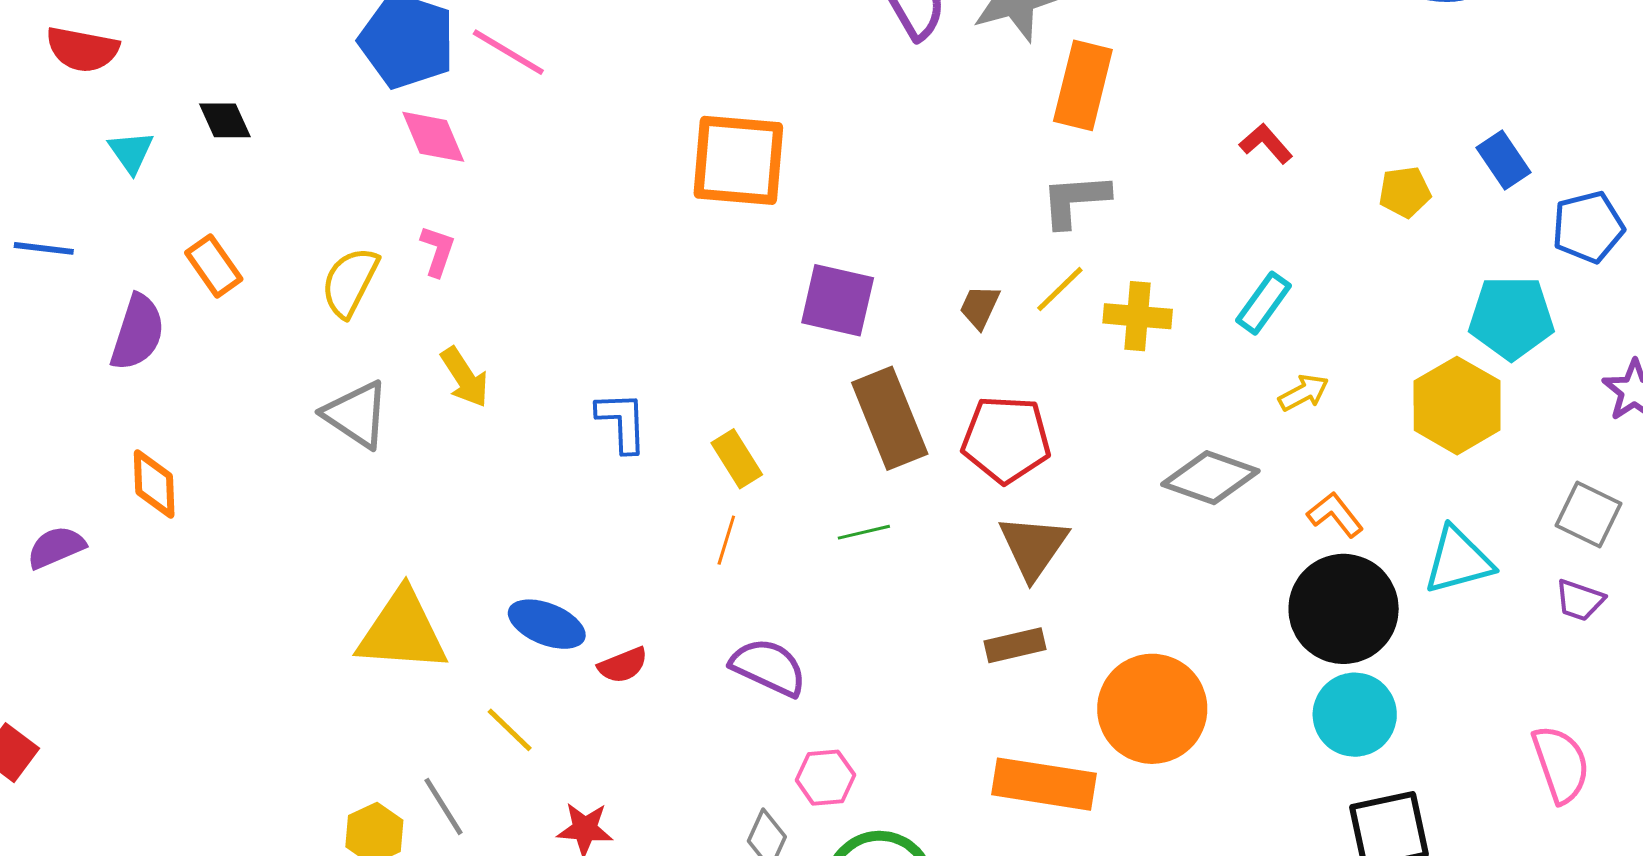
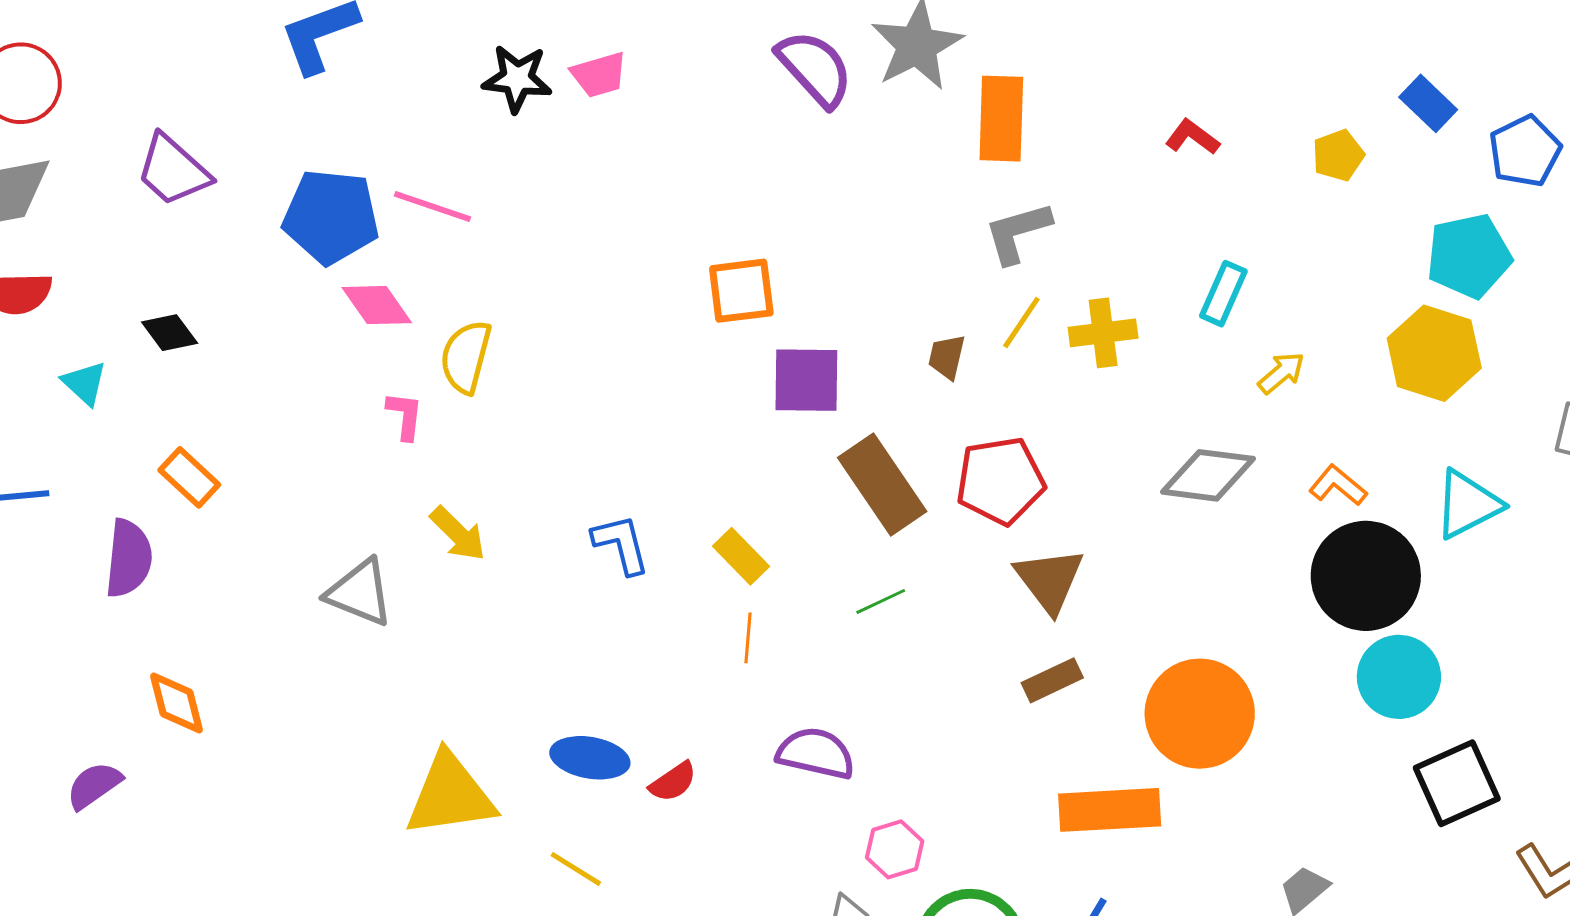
orange square: (738, 160) -> (741, 291), moved, size x0.7
yellow semicircle: (350, 282) -> (466, 357), moved

